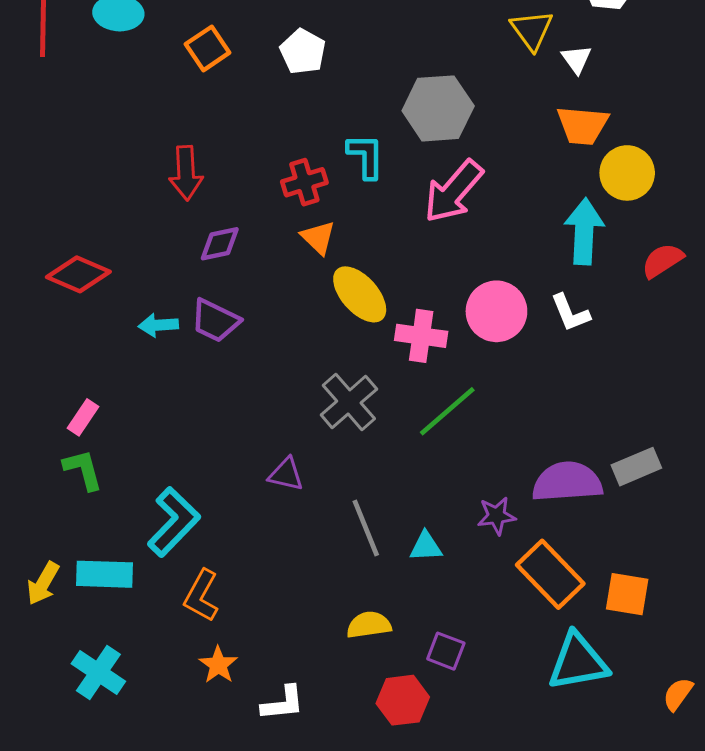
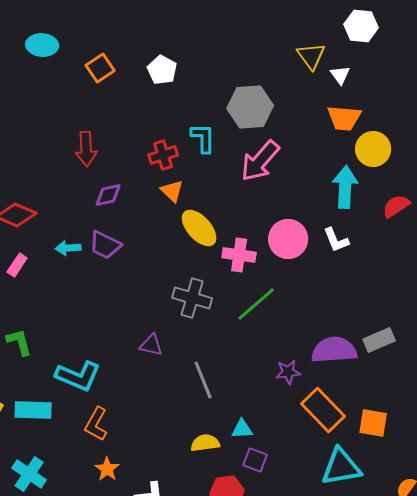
gray cross: (349, 402) -> (192, 298), turned -33
pink rectangle: (83, 417) -> (17, 265), moved
cyan L-shape: (174, 522) -> (78, 376), turned 69
cyan triangle: (426, 546) -> (242, 429), moved

